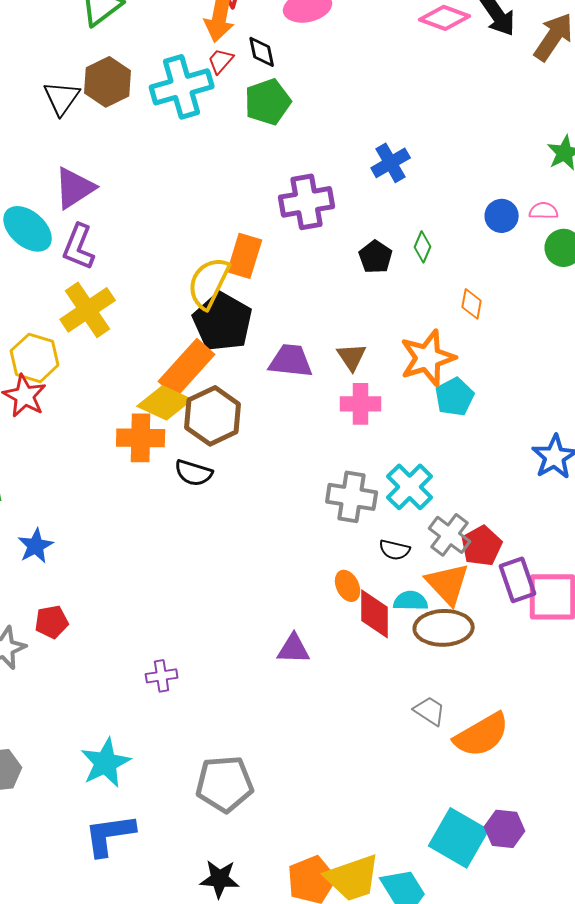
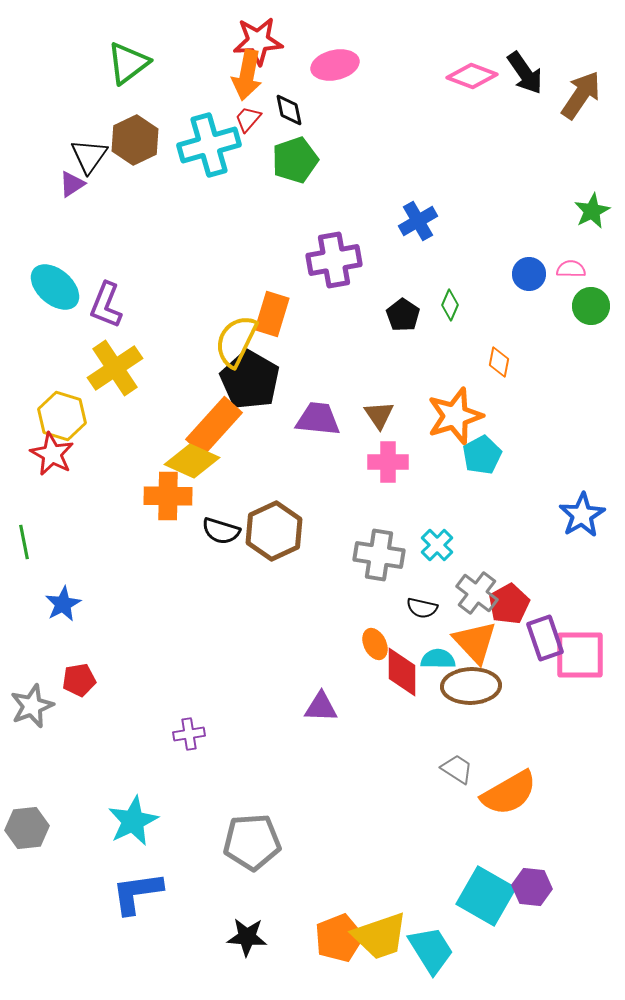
purple triangle: (75, 188) -> (72, 184), moved, size x0.6
brown hexagon: (213, 416) -> (274, 531), moved
cyan cross: (410, 487) -> (437, 545), size x0.7

